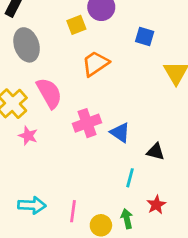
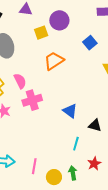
blue square: (145, 37) -> (90, 43), turned 32
pink semicircle: (49, 93) -> (20, 81), size x0.7
pink cross: (87, 123) -> (32, 100), moved

